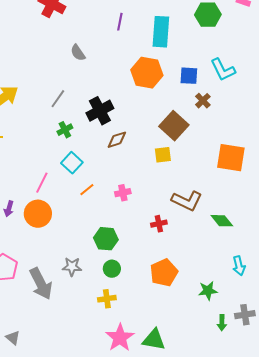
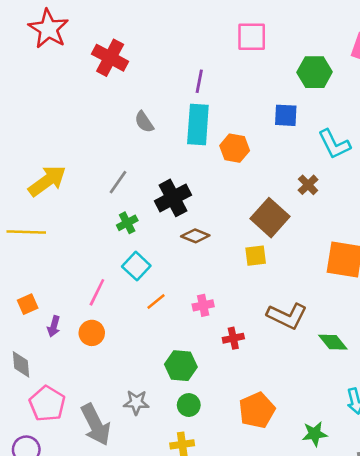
cyan rectangle: (161, 32) -> (198, 125), moved
orange hexagon: (147, 73) -> (235, 148), size x0.7
blue square: (189, 76) -> (286, 115), moved
brown diamond: (117, 140) -> (195, 236), turned 40
orange circle: (38, 214) -> (92, 333), size x0.7
red cross: (159, 224) -> (233, 338), moved

